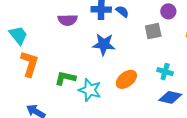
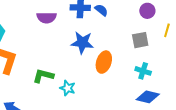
gray square: (153, 31) -> (140, 40), moved
orange ellipse: (126, 79) -> (104, 62), moved, turned -35
cyan star: (90, 90) -> (68, 88), size x0.7

